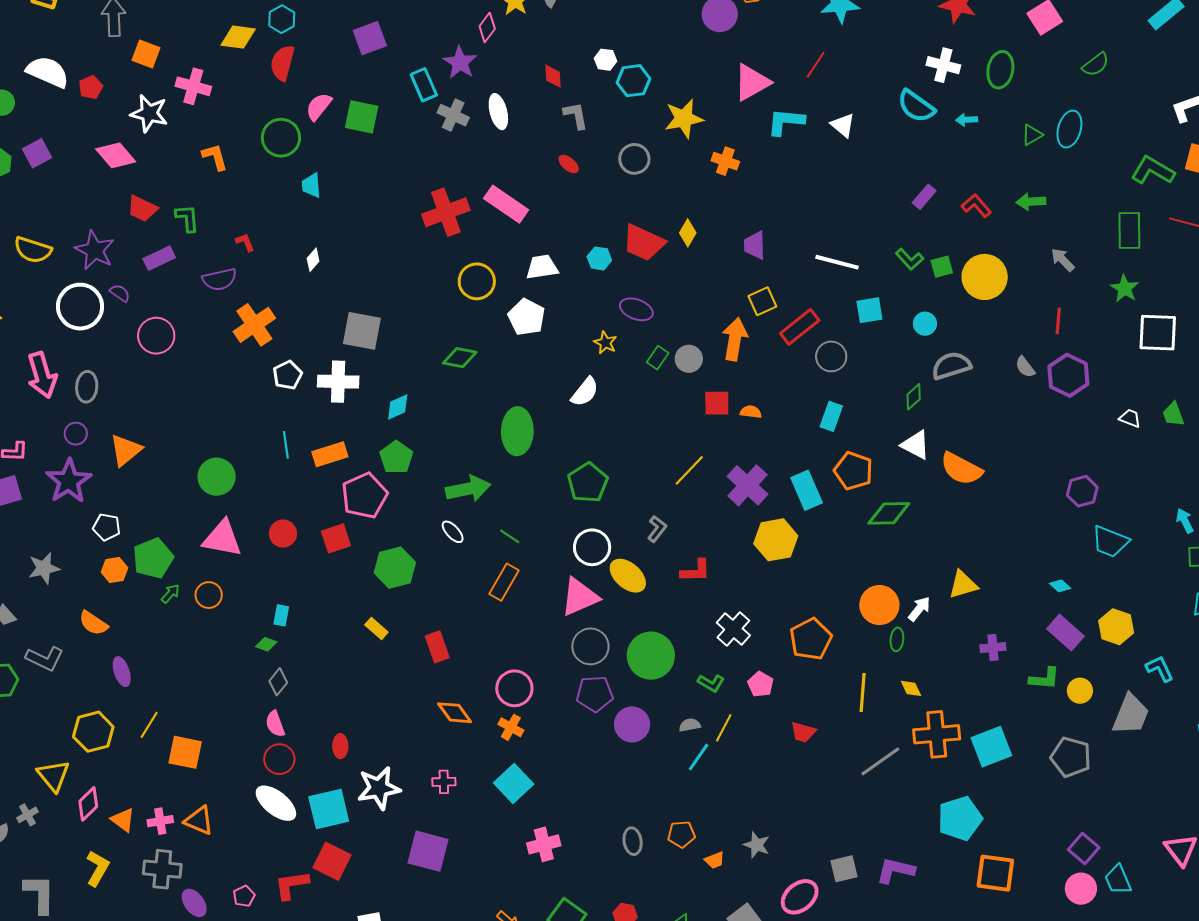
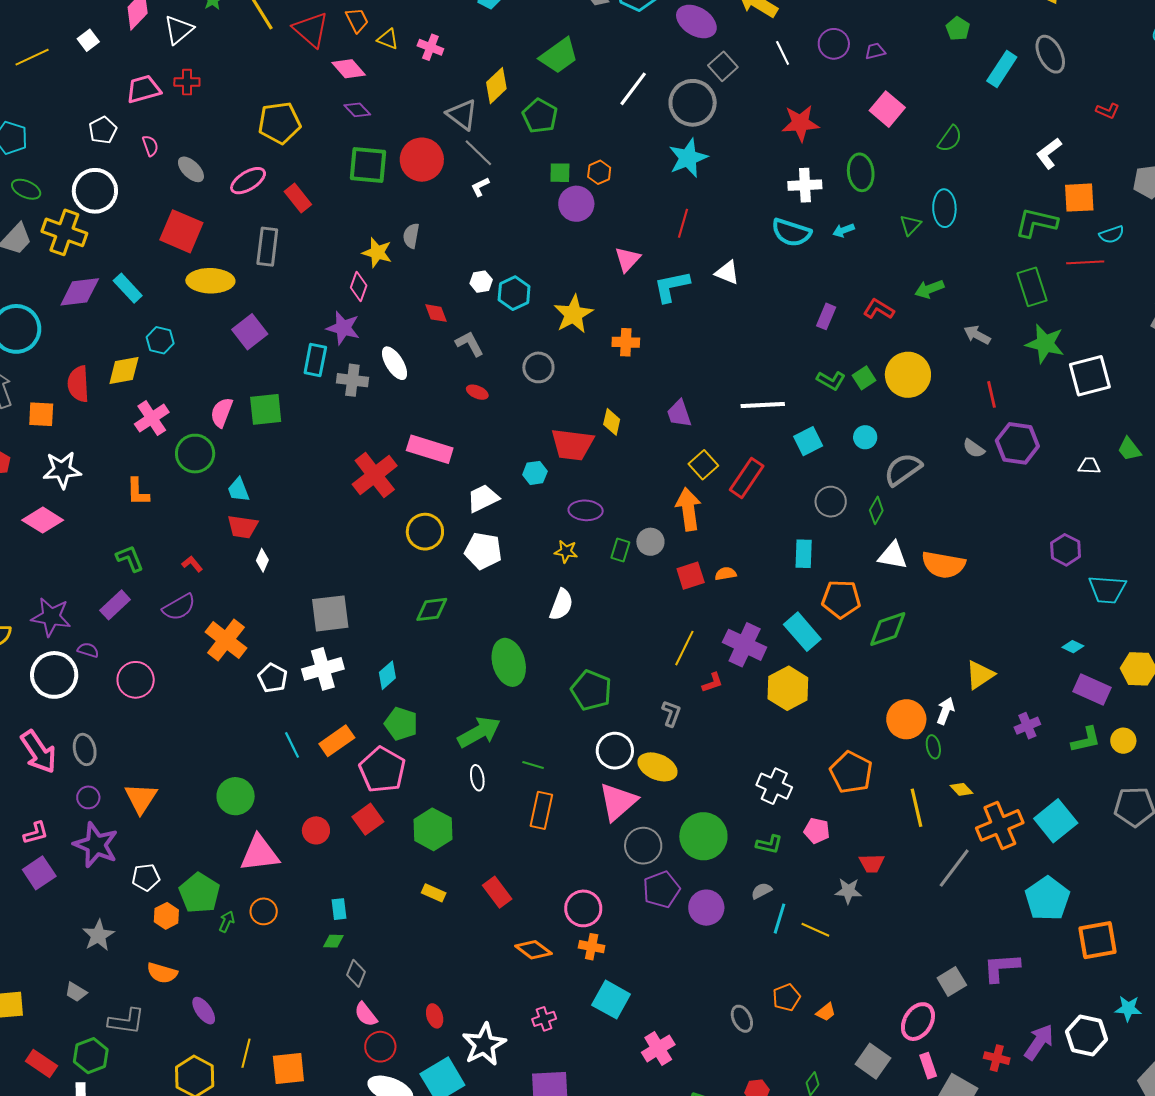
red semicircle: (282, 63) -> (78, 384), moved
pink triangle: (752, 82) -> (627, 259), size x0.7
cyan rectangle: (424, 85) -> (315, 360), turned 52
pink cross: (193, 86) -> (152, 418), moved, turned -32
orange L-shape: (215, 157) -> (138, 492), turned -148
red trapezoid: (142, 209) -> (243, 527), moved
green star: (1125, 288) -> (1045, 344), size x1.4
gray circle: (831, 356) -> (831, 502), moved
white ellipse: (453, 532) -> (477, 778), turned 50
red L-shape: (696, 571) -> (712, 683), moved, size x0.7
yellow line: (724, 728) -> (815, 930), moved, turned -76
gray star: (757, 845) -> (848, 891), moved

